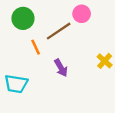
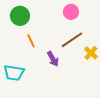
brown line: (59, 31) -> (72, 40), moved

